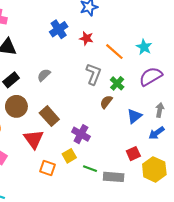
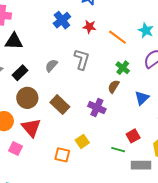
gray L-shape: (93, 74) -> (82, 59), moved
purple cross: (81, 134) -> (97, 108), moved
red triangle: (34, 139) -> (31, 128), moved
red square: (133, 154) -> (133, 136), moved
green line: (90, 169) -> (118, 150), moved
gray rectangle: (114, 177) -> (141, 165), moved

